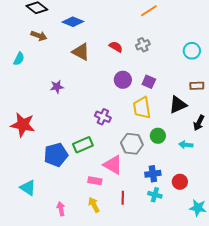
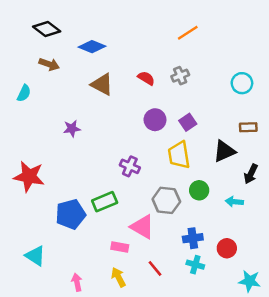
purple square: (149, 82) -> (188, 122), turned 32
red line: (123, 198) -> (155, 268), turned -40

